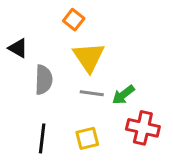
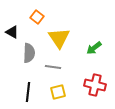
orange square: (74, 20) -> (37, 17), moved
gray line: (92, 93) -> (53, 67), moved
green arrow: (123, 95) -> (94, 48), moved

